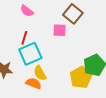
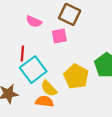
pink semicircle: (27, 11) -> (34, 22), moved
yellow pentagon: (81, 77) -> (76, 76), moved

